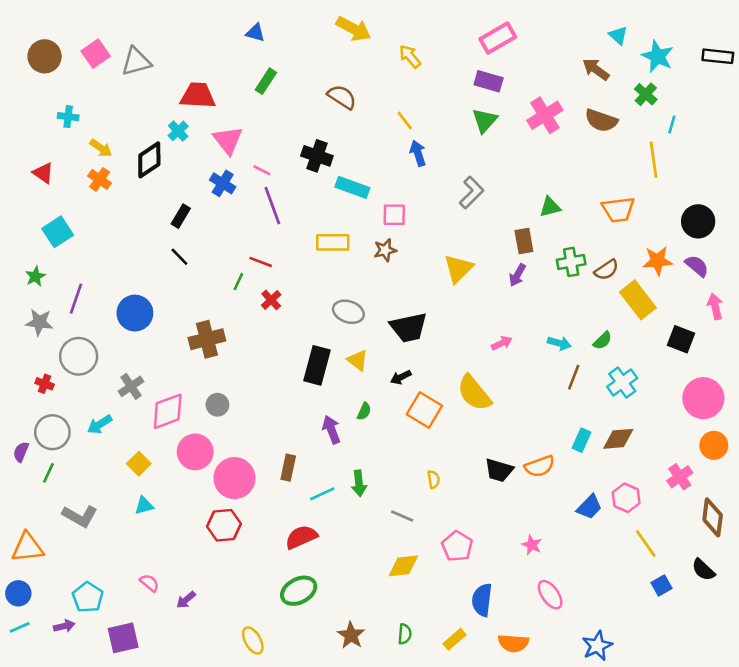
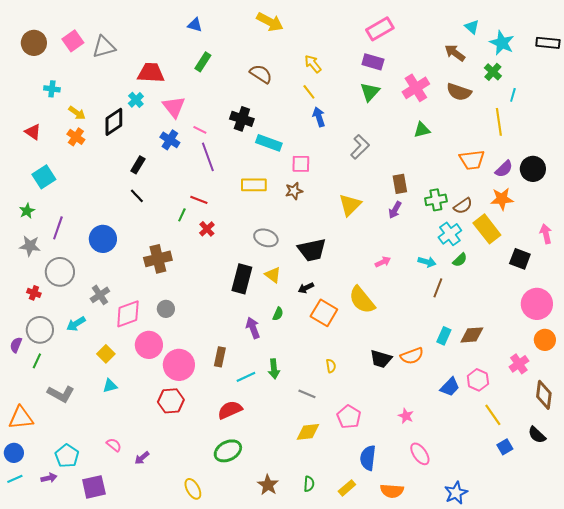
yellow arrow: (410, 56) -> (313, 64), moved
green triangle: (550, 207) -> (422, 130), moved
purple semicircle: (697, 266) -> (504, 169), moved, turned 96
cyan cross: (622, 382) -> (450, 234), moved

